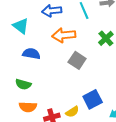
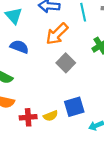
orange arrow: (64, 35) -> (57, 34), turned -50

